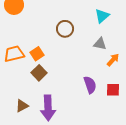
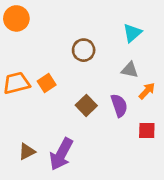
brown square: (39, 73) -> (86, 105), moved
purple semicircle: (90, 85) -> (119, 105), moved
purple arrow: (48, 108) -> (61, 154), turned 30

